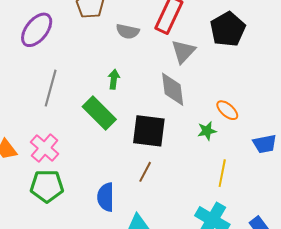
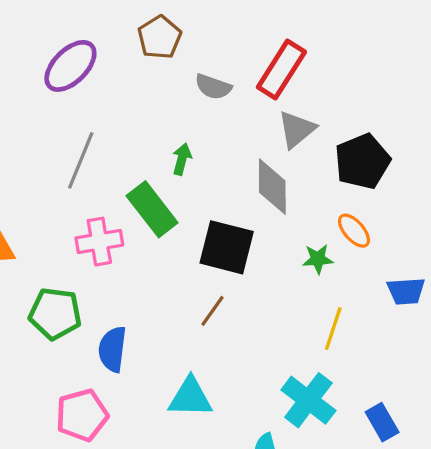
black pentagon: (228, 29) -> (362, 161), moved
pink cross: (45, 148) -> (99, 242), moved, turned 32
blue semicircle: (106, 197) -> (112, 349), moved

